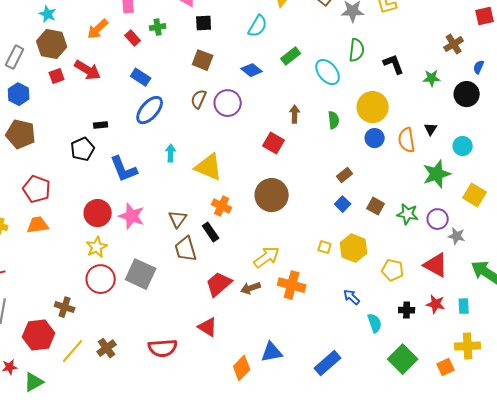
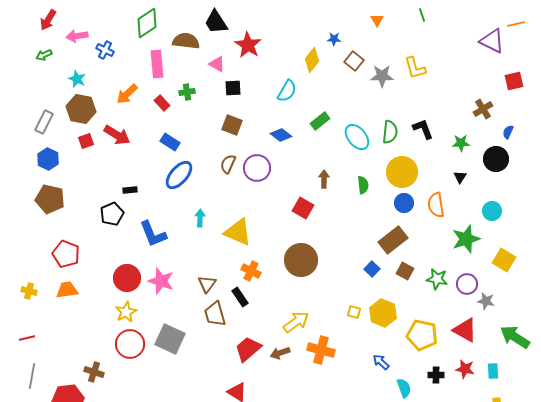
green semicircle: (357, 50) -> (390, 132), moved
black triangle: (431, 129) -> (460, 177), moved
brown rectangle: (345, 175) -> (393, 240), moved, size x1.8
yellow pentagon: (393, 270) -> (422, 335), size x1.4

